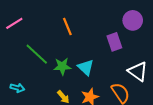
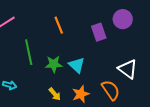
purple rectangle: (114, 42) -> (99, 32), moved
green line: (37, 54) -> (29, 52), turned 35

